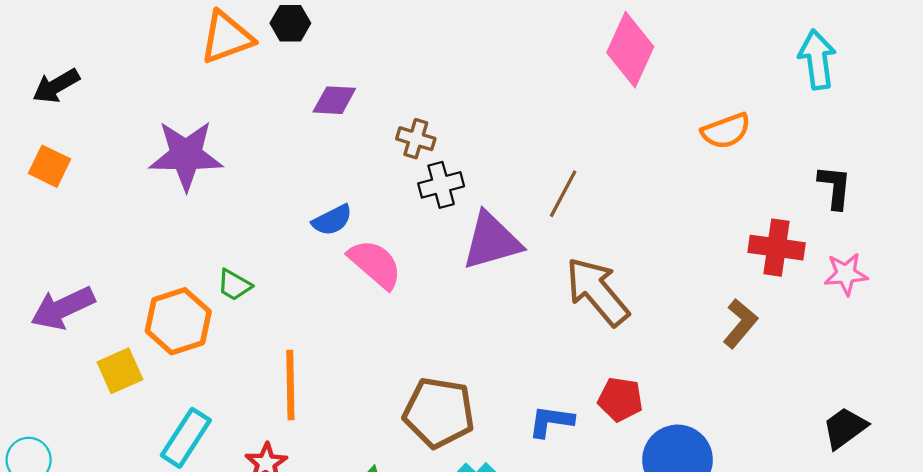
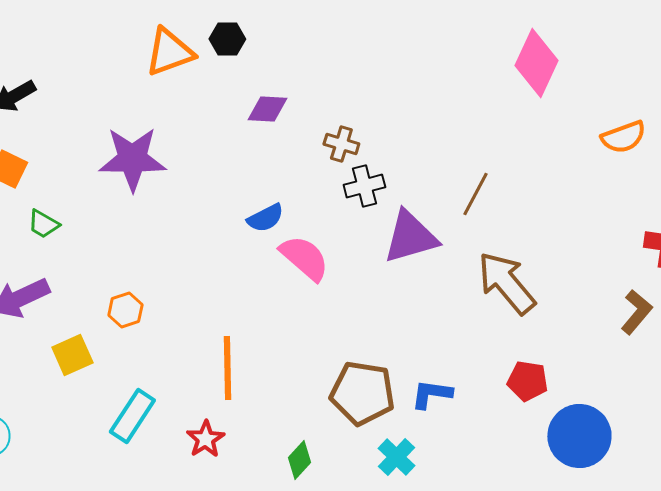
green trapezoid: (234, 285) -> (43, 224), moved
orange hexagon: (178, 321) -> (125, 310), size x0.6
blue L-shape: (551, 421) -> (431, 394), moved

